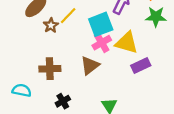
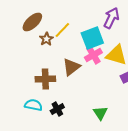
brown triangle: (90, 65) -> (71, 67), moved
cyan semicircle: (22, 90) -> (33, 105), moved

